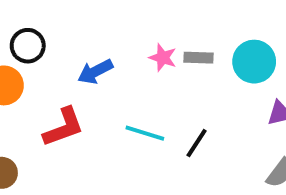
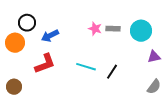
blue arrow: (95, 72) -> (50, 36), moved

